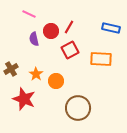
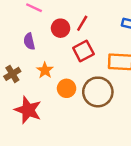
purple semicircle: (34, 39) -> (29, 41), moved
orange star: (36, 74) -> (45, 70), moved
brown circle: (78, 108) -> (98, 92), moved

